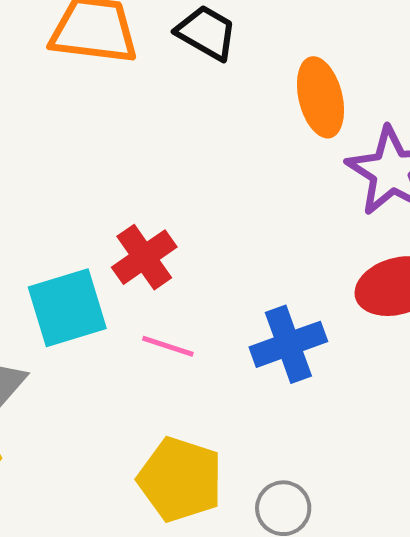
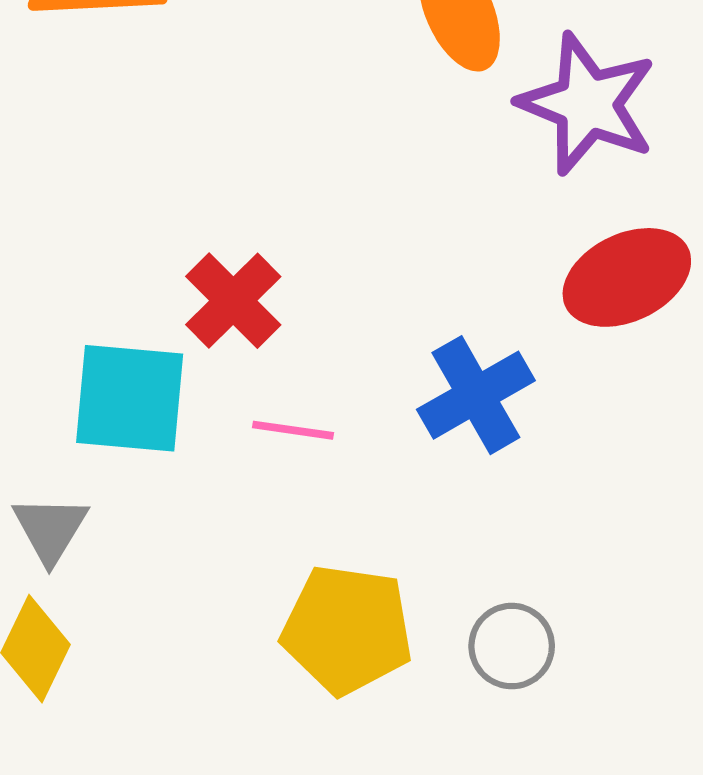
cyan square: (67, 308) -> (130, 398), turned 32

